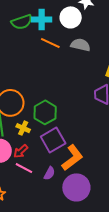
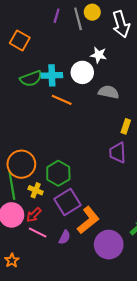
gray semicircle: (80, 45) -> (109, 92), moved
purple circle: (76, 187) -> (109, 245), moved

